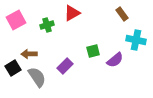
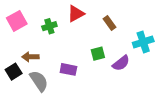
brown rectangle: (122, 14) -> (109, 23), moved
cyan cross: (136, 40) -> (143, 42), turned -30
purple rectangle: (65, 66) -> (68, 69), turned 56

